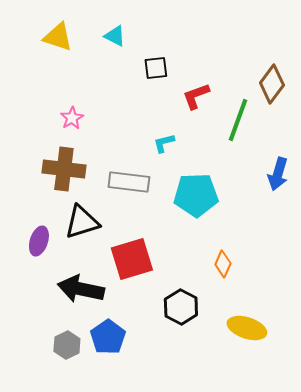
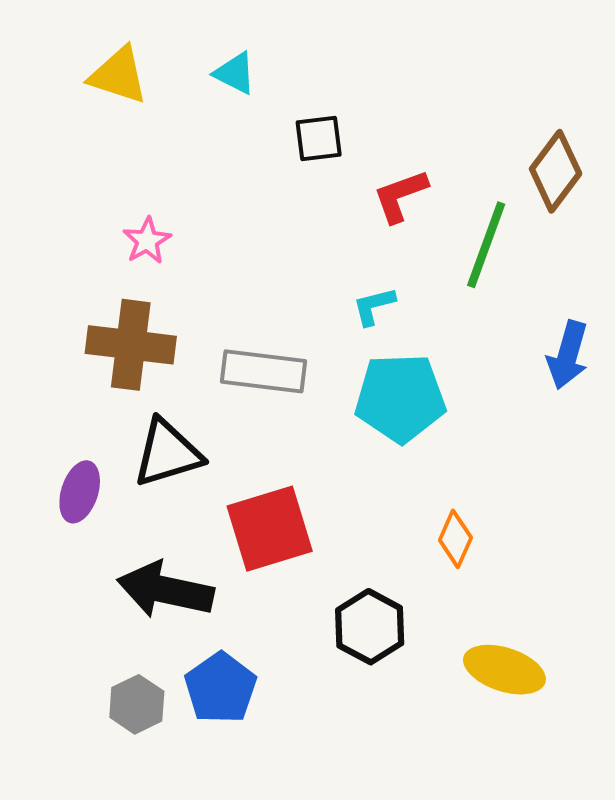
cyan L-shape: (164, 143) -> (374, 306), moved

